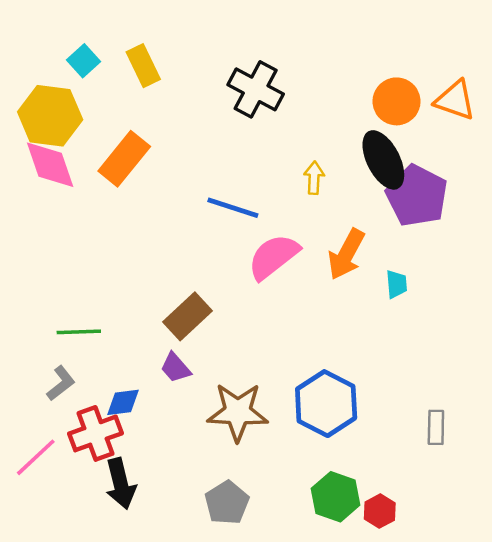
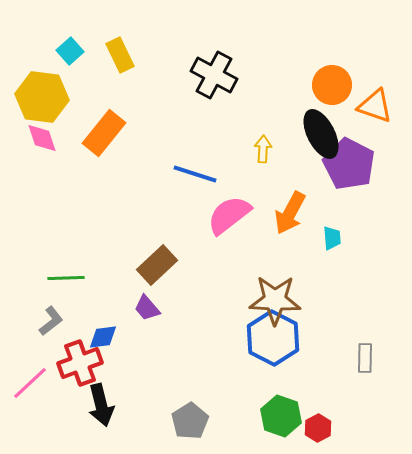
orange triangle: (455, 100) -> (375, 106), moved
pink diamond: (50, 165) -> (42, 138), size x0.7
brown star: (238, 412) -> (275, 300), moved

